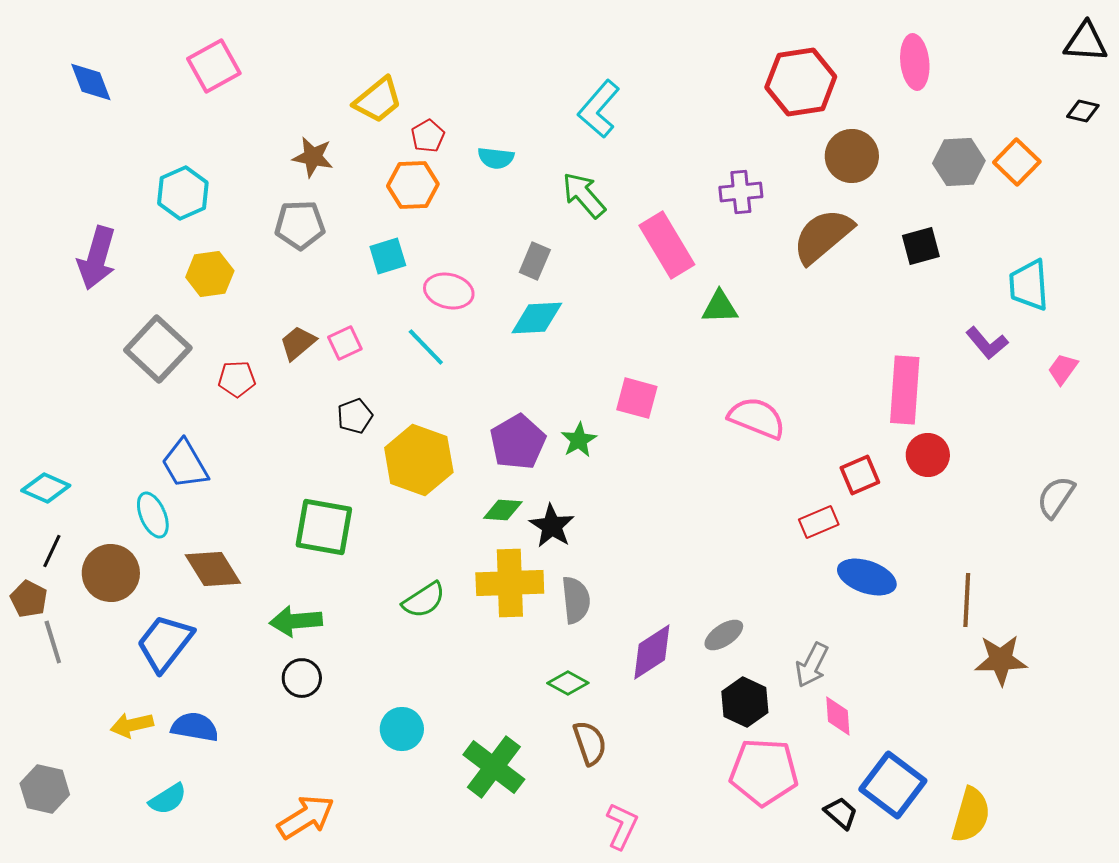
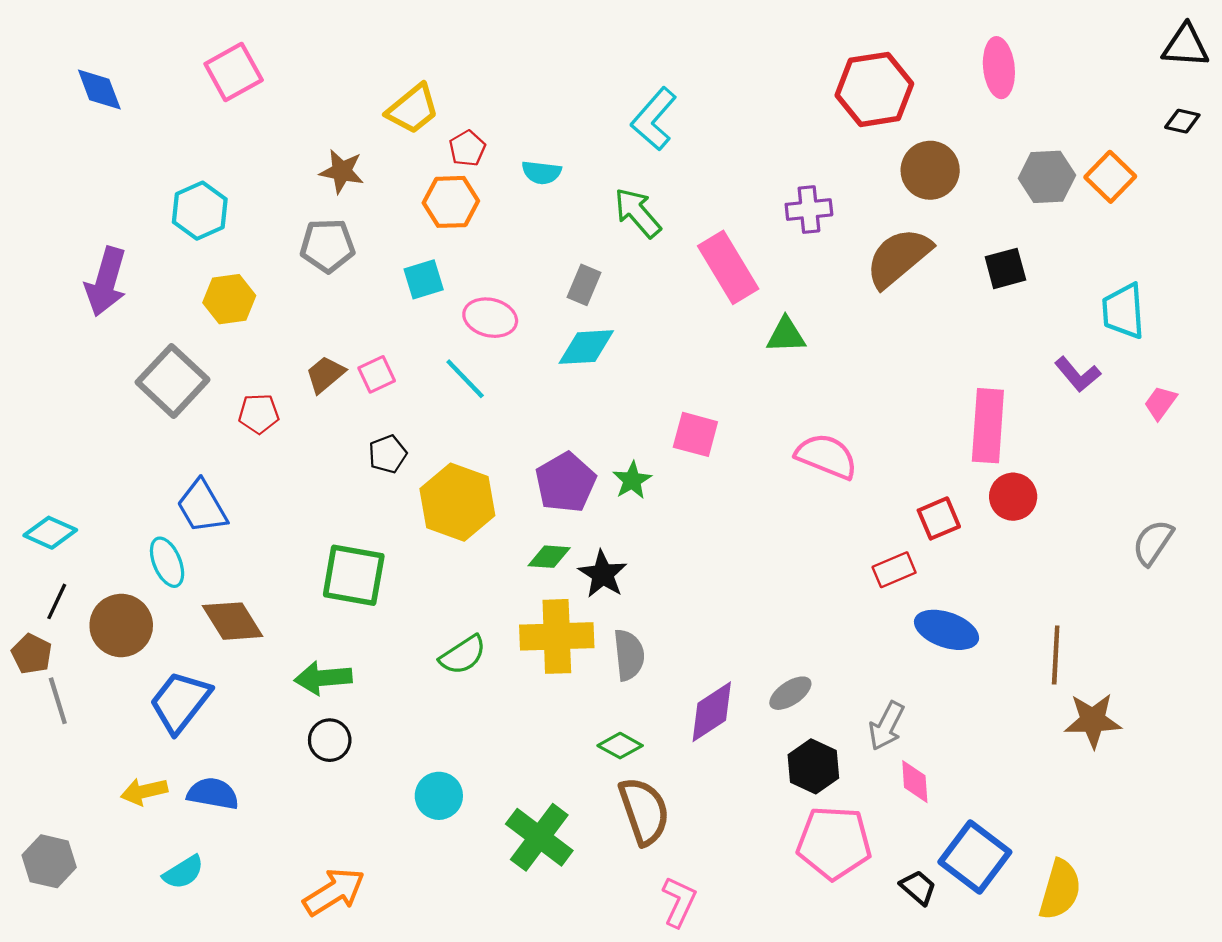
brown semicircle: (590, 743) -> (644, 811), size x1.4

